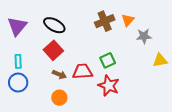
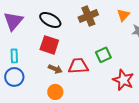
brown cross: (105, 21) -> (88, 16), moved
red square: (53, 50) -> (49, 45), turned -30
red star: (109, 86) -> (123, 80), moved

